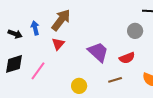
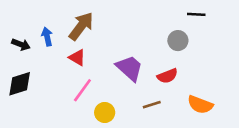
red triangle: (58, 44) -> (77, 58), turned -40
pink line: (38, 71) -> (82, 90), moved

